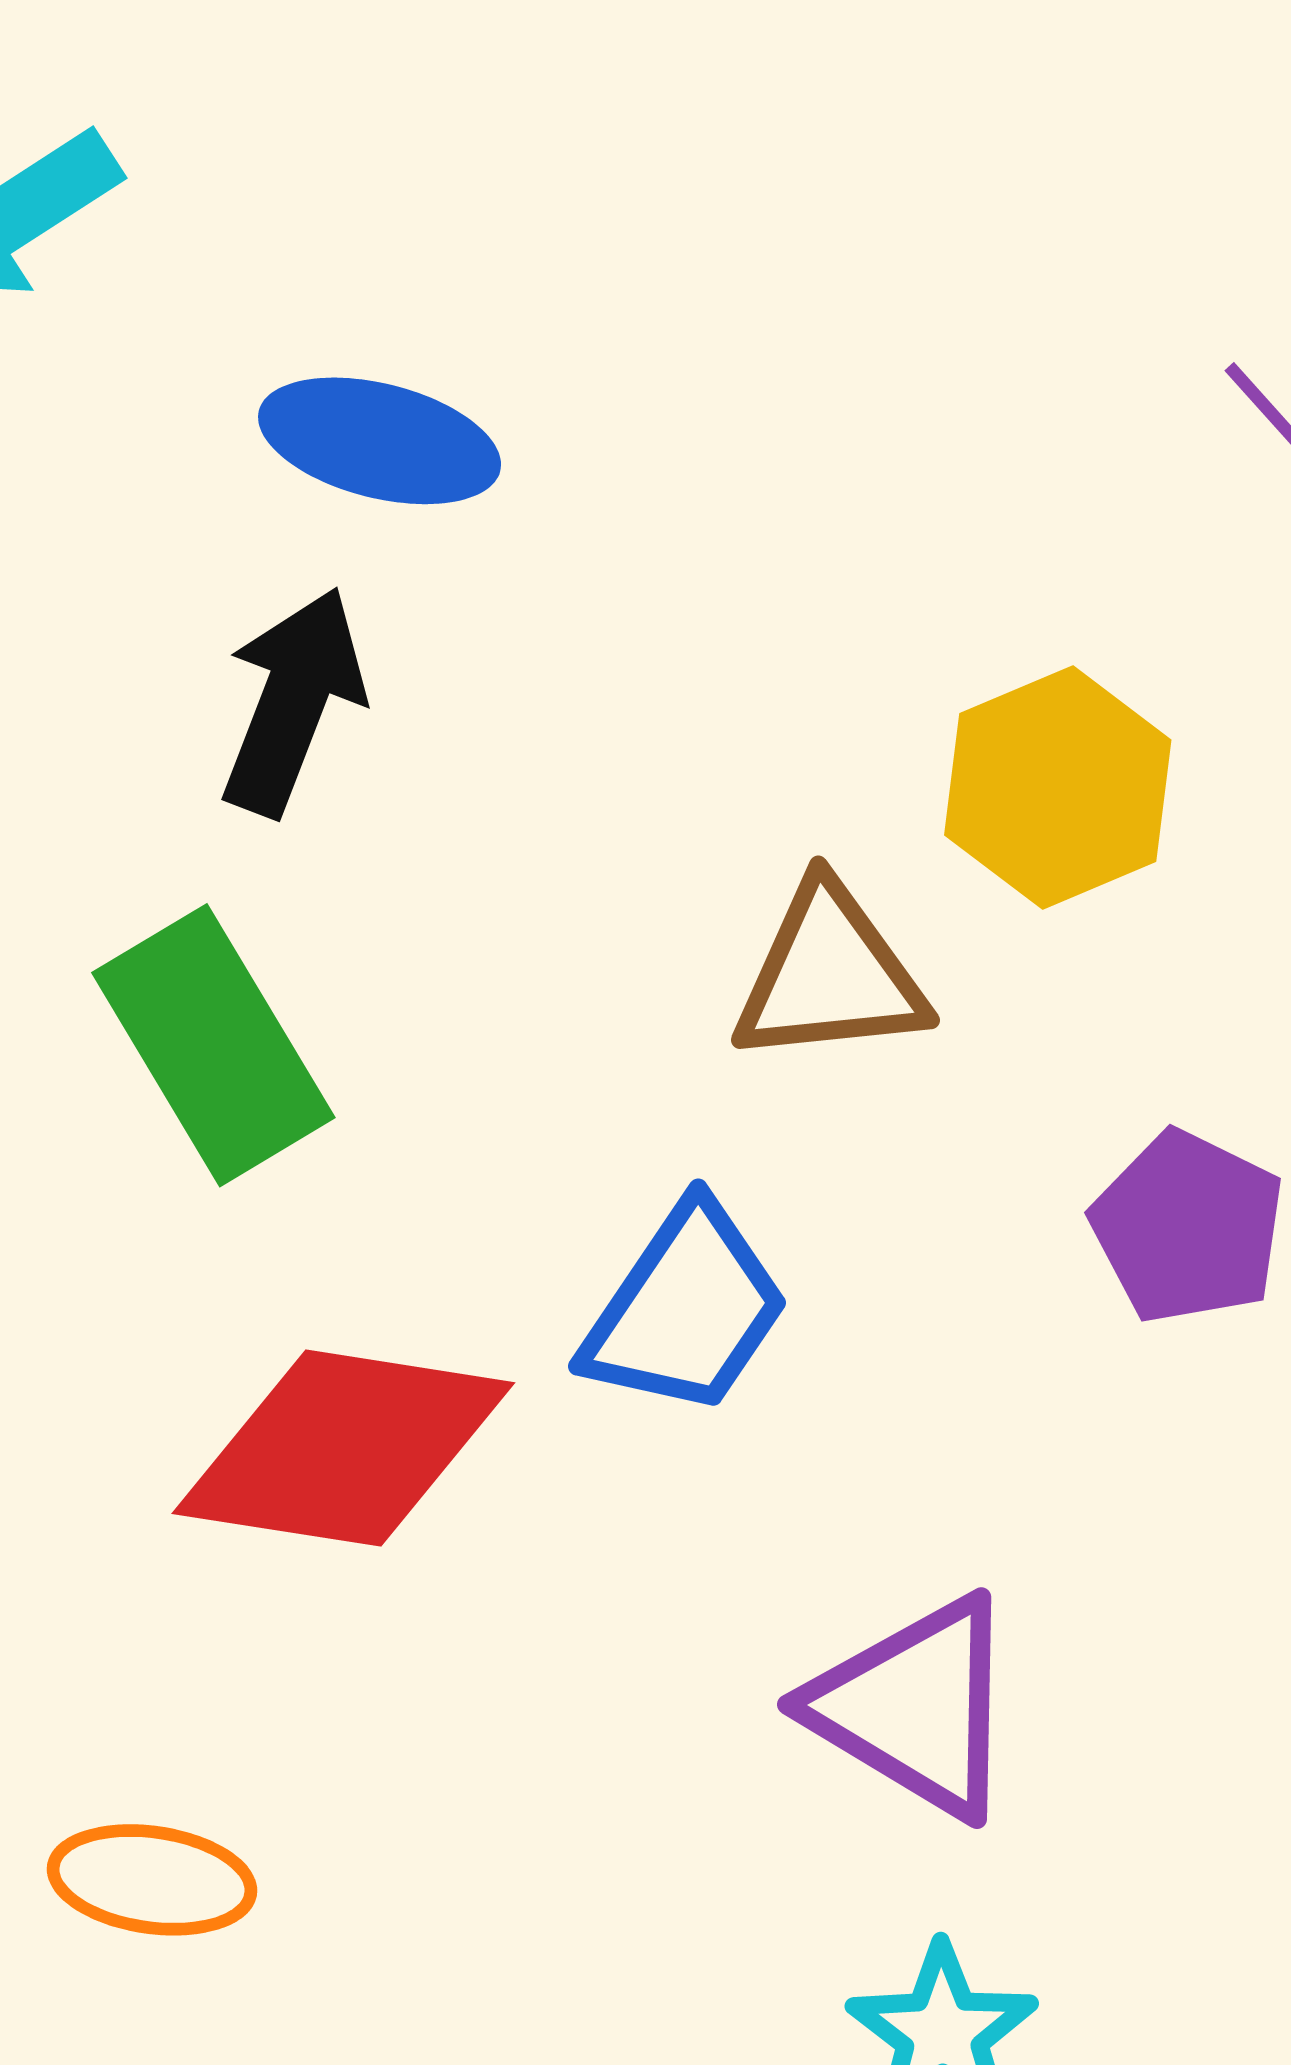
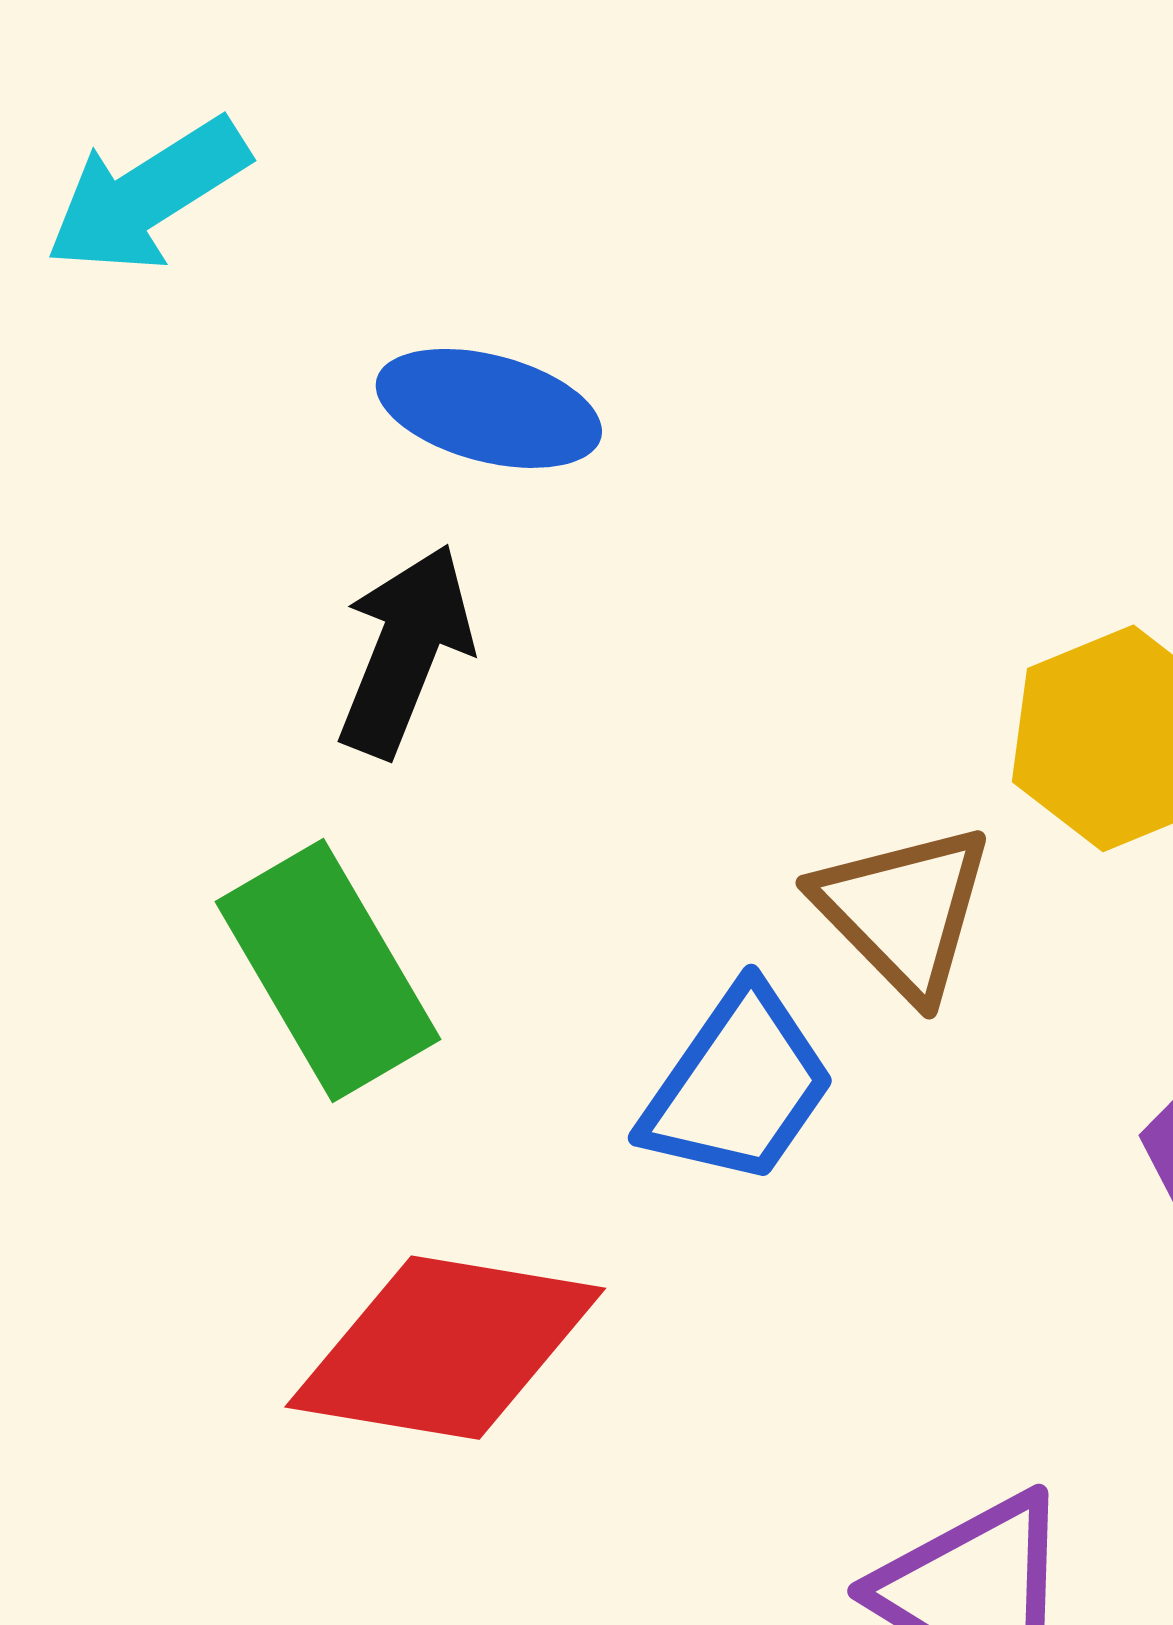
brown triangle: (830, 975) -> (904, 911), turned 51
blue trapezoid: (686, 1309) -> (738, 1086), moved

